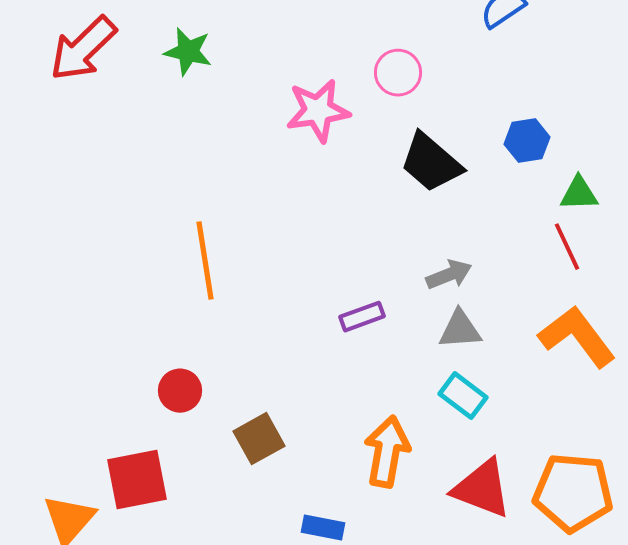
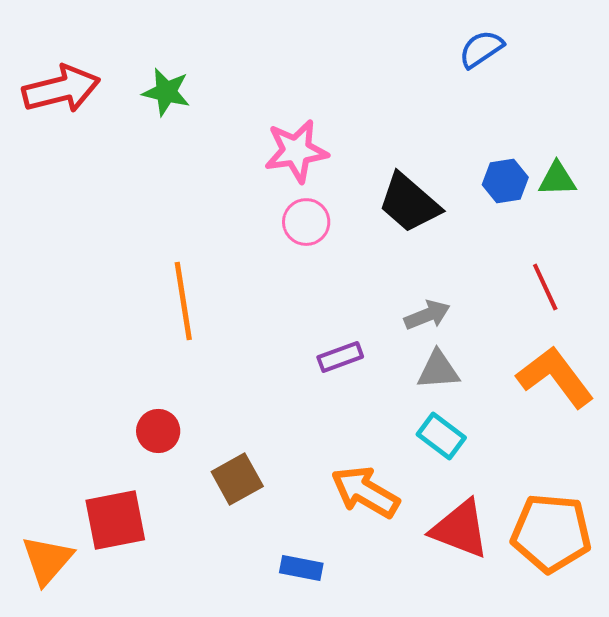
red arrow: (83, 49) -> (61, 89), turned -150
pink circle: (398, 73) -> (306, 222), moved
green triangle: (579, 194) -> (557, 179), moved
orange arrow: (387, 452) -> (365, 492), turned -70

